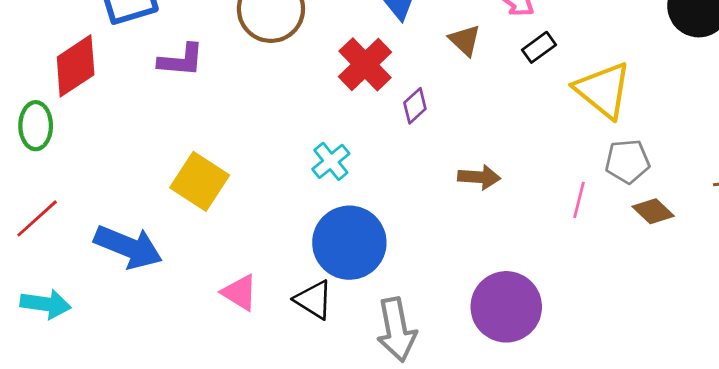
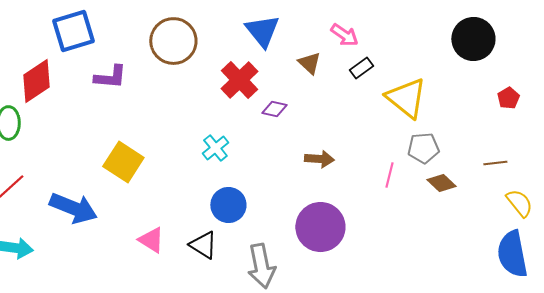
purple diamond: (415, 106) -> (274, 109), turned 55
blue circle: (349, 243) -> (228, 205), size x0.7
purple circle: (506, 307) -> (320, 227), moved

